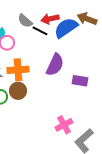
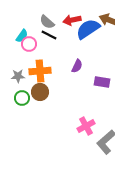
black line: (40, 31) -> (49, 35), moved
purple semicircle: (55, 65) -> (77, 66), size x0.6

